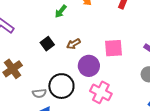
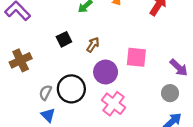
brown arrow: (74, 44) -> (93, 45), turned 144
gray semicircle: (39, 93) -> (45, 93), turned 112

